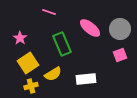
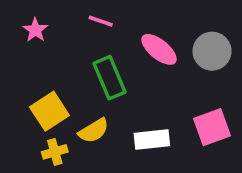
pink line: (49, 12) -> (101, 21), moved
pink star: (20, 38) -> (35, 30), moved
pink square: (120, 55) -> (212, 127), moved, size x1.5

